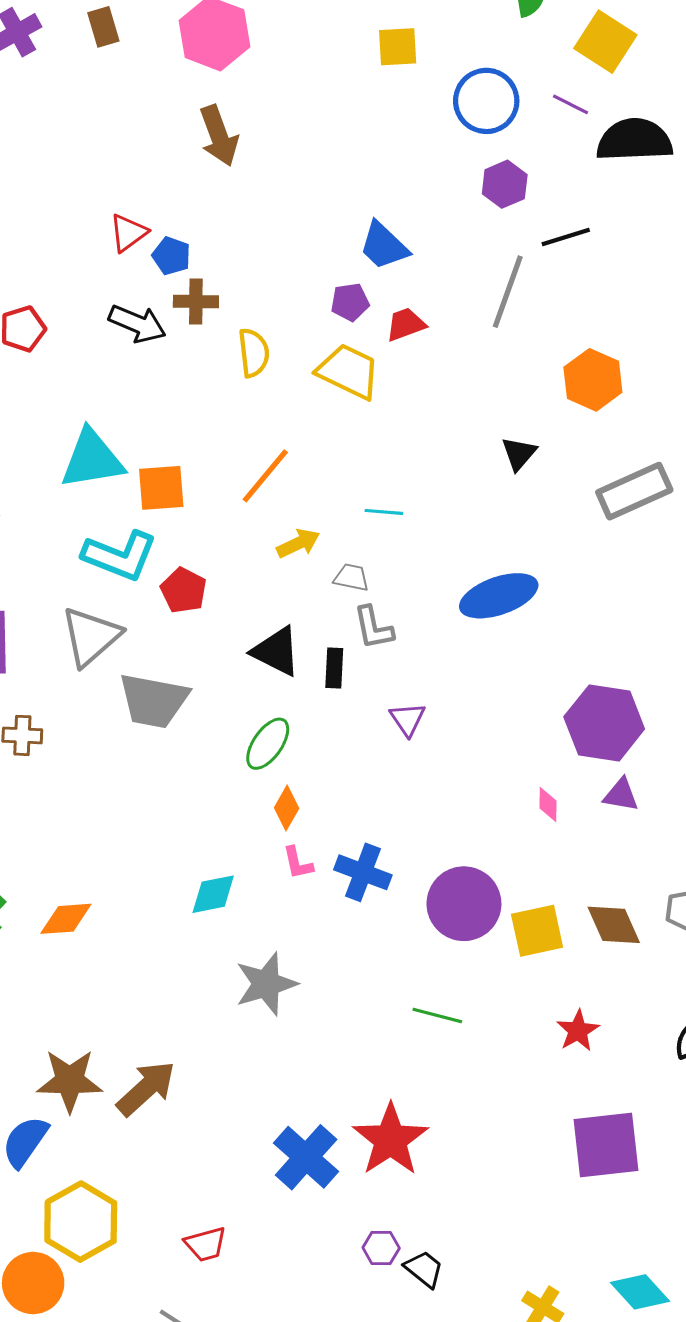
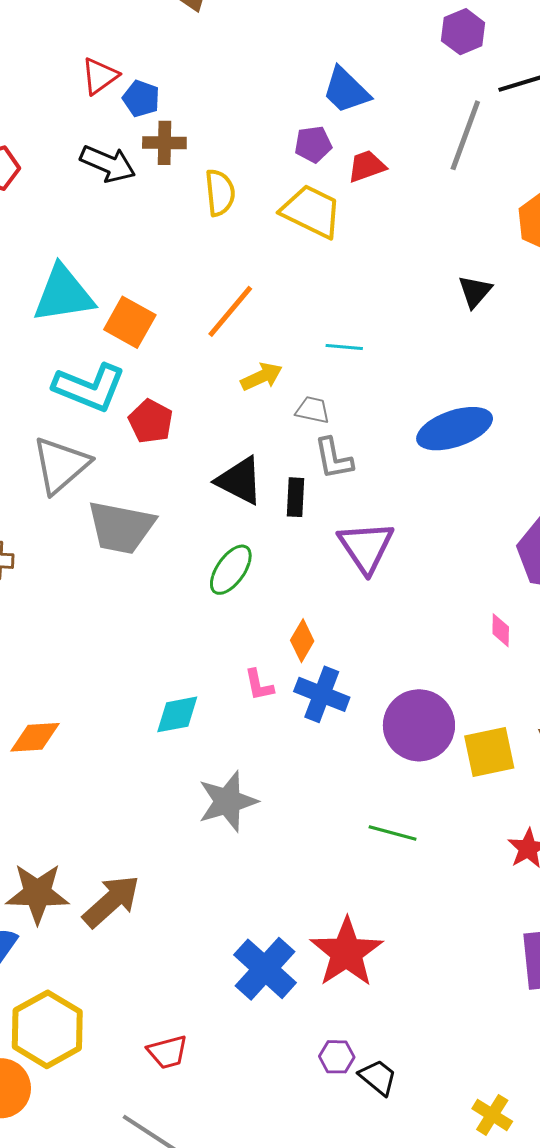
orange square: (161, 488) -> (130, 322), turned 33
purple triangle: (408, 719) -> (366, 547), size x1.6
orange diamond: (287, 808) -> (302, 641), moved

